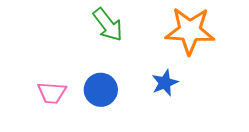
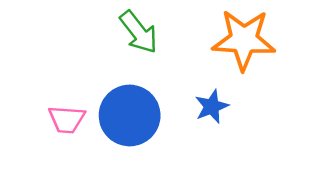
blue circle: (101, 90) -> (130, 115), size x1.4

